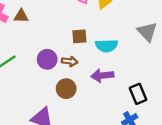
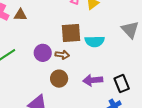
brown square: (79, 36) -> (71, 33), size x1.5
purple arrow: (102, 75) -> (93, 80), moved

